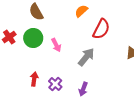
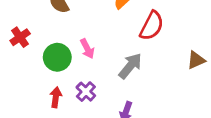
green circle: (33, 38) -> (57, 57), moved
purple cross: (55, 84) -> (86, 92), moved

